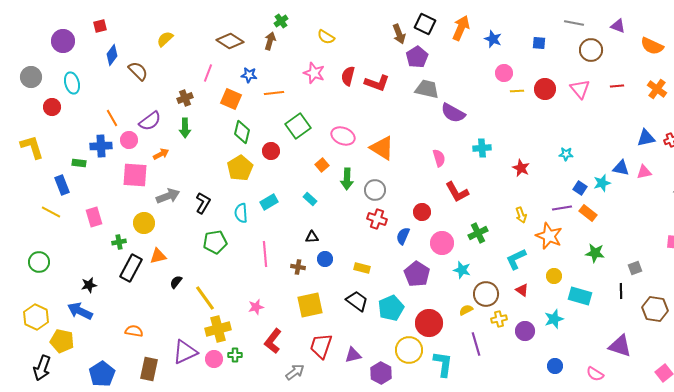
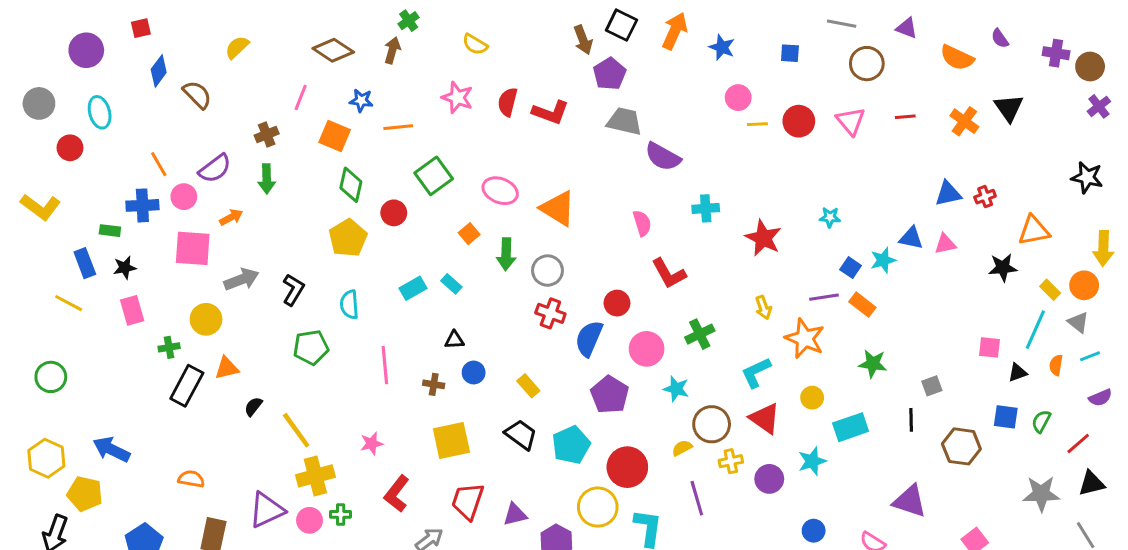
yellow L-shape: (32, 147) -> (40, 207), turned 144
red star: (521, 168) -> (763, 238), size x1.4
cyan rectangle: (269, 202) -> (413, 288), moved
blue semicircle: (403, 236) -> (589, 339), size x1.4
yellow rectangle: (362, 268) -> (528, 386), turned 35
black star: (89, 285) -> (125, 268), moved
red triangle: (522, 290) -> (765, 418), size x1.6
cyan rectangle: (580, 296) -> (851, 427), turned -35

